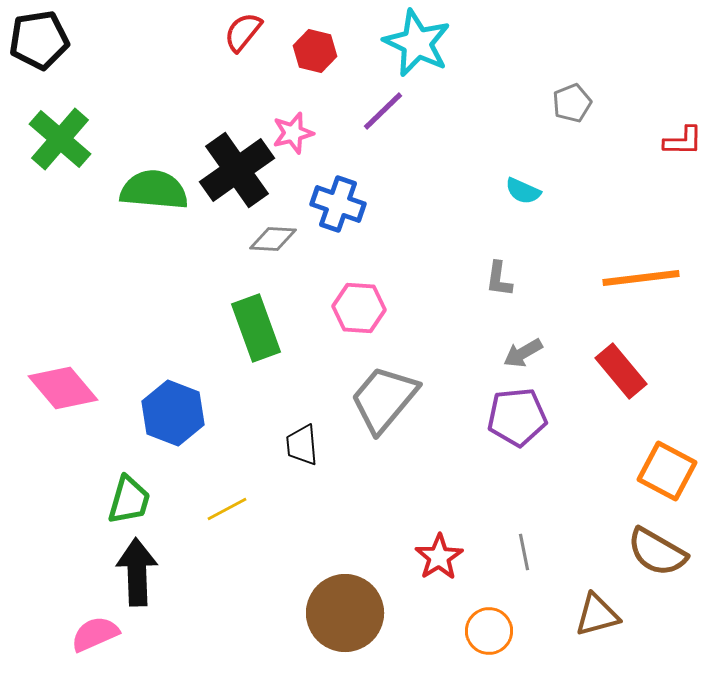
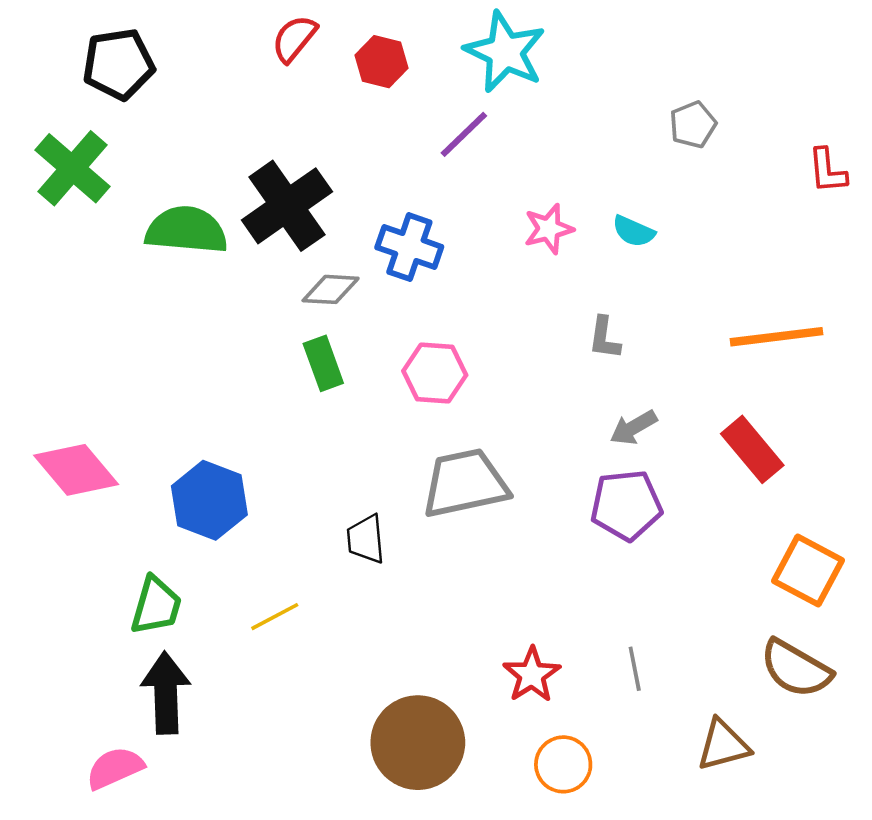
black pentagon: (39, 40) -> (119, 64), moved
pink star: (293, 133) -> (549, 229), moved
red L-shape: (683, 141) -> (827, 171), turned 84
green rectangle: (256, 328) -> (323, 363), moved, size x0.7
gray trapezoid: (384, 399) -> (465, 483), turned 38
orange circle: (489, 631) -> (563, 764), moved

